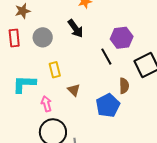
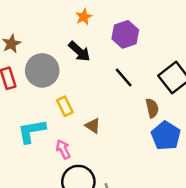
gray circle: (43, 37) -> (42, 70), size x1.4
purple hexagon: (122, 38) -> (125, 34), moved
blue pentagon: (108, 105) -> (166, 136), moved

